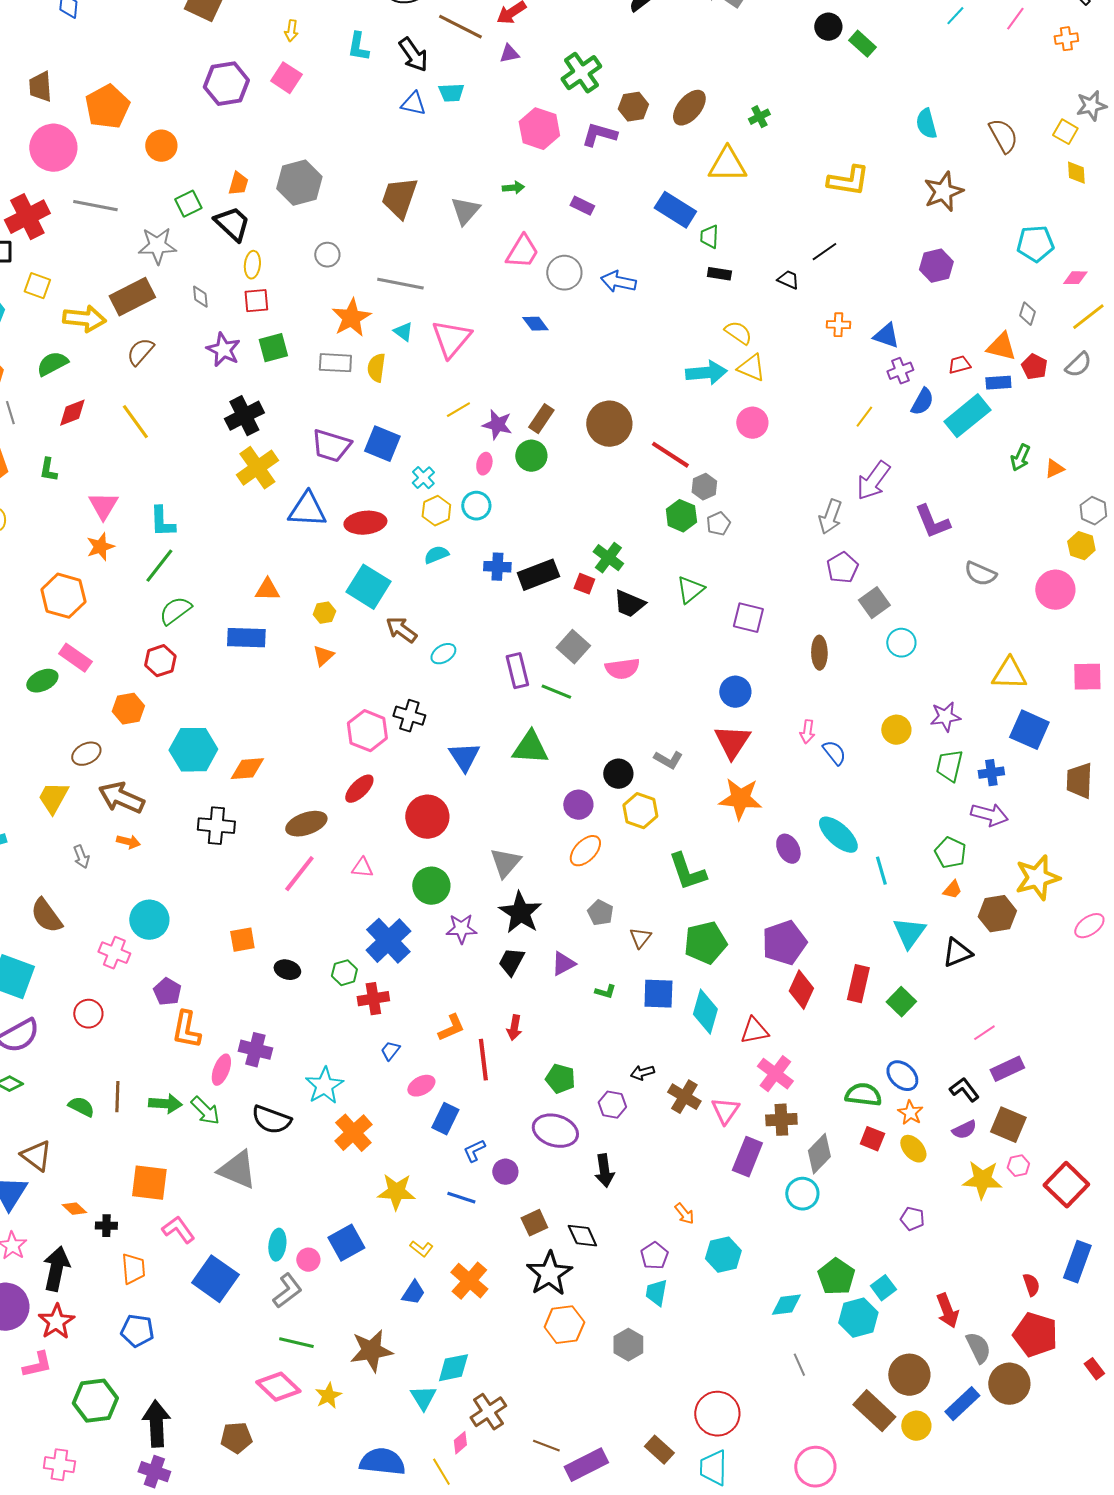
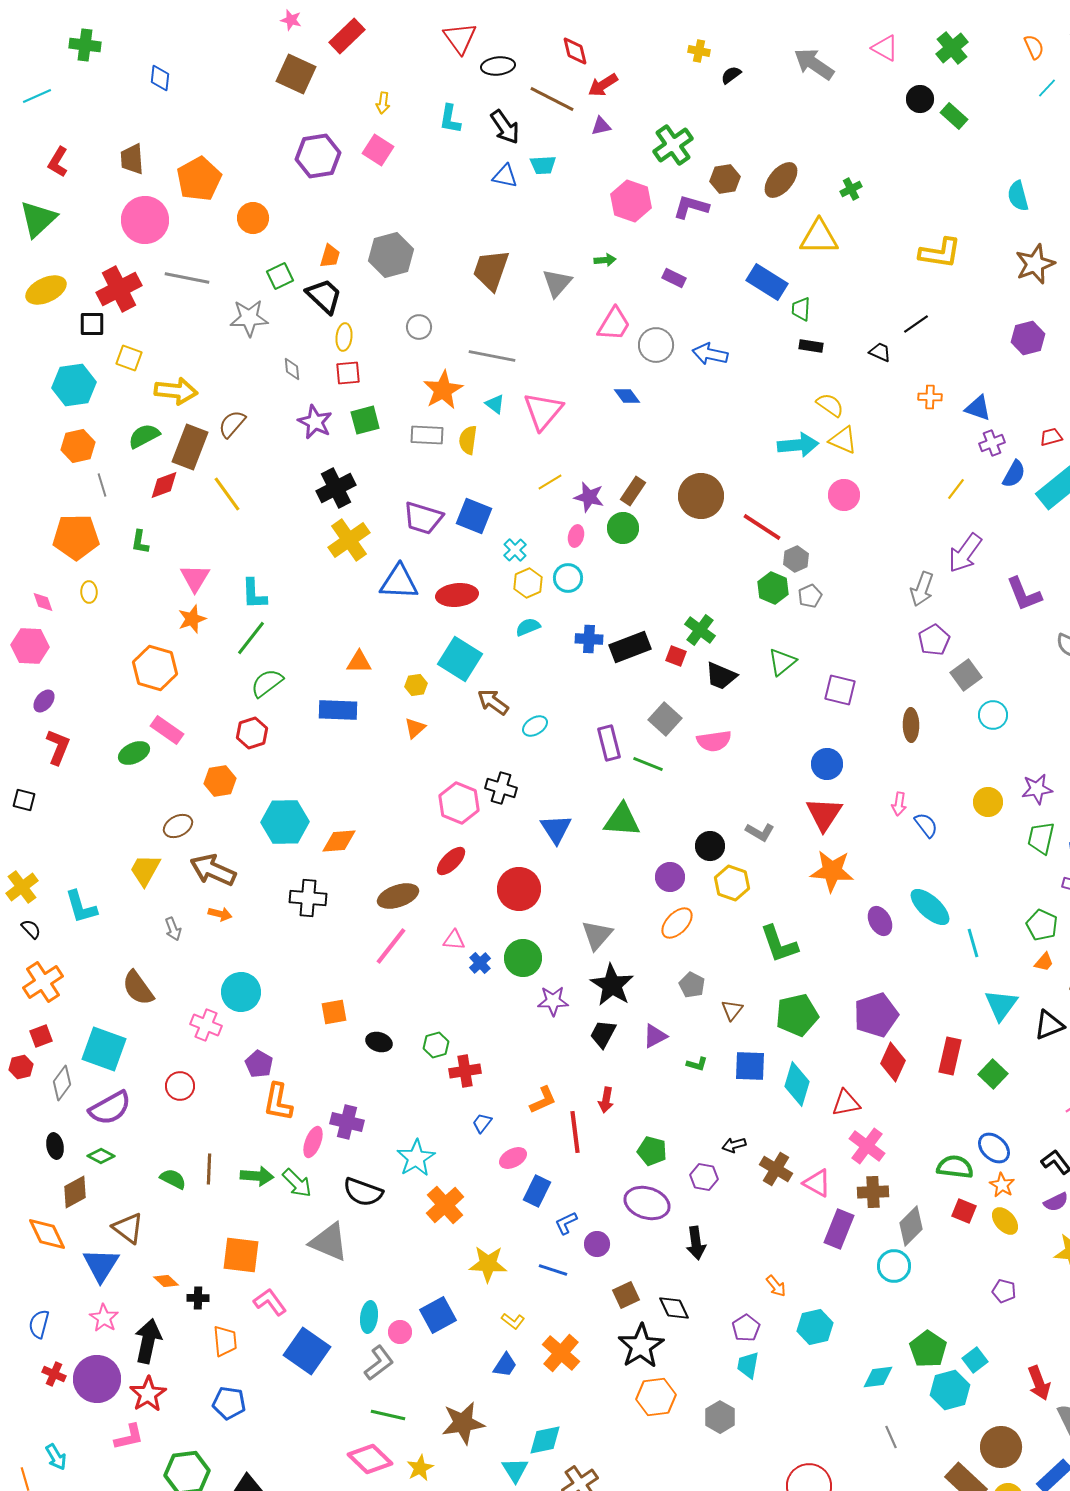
brown rectangle: (132, 297) -> (190, 447), moved, turned -42
blue cross: (388, 941) -> (480, 963), moved, size x0.5
pink triangle: (725, 1111) -> (817, 1183), turned -36

